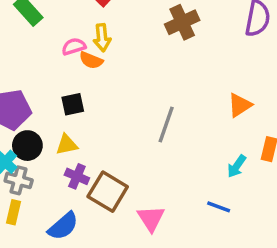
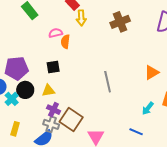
yellow arrow: (102, 38) -> (81, 18), moved
orange semicircle: (91, 60) -> (65, 42), turned 72
gray line: (166, 125) -> (108, 82), turned -35
gray cross: (19, 180) -> (51, 124), moved

